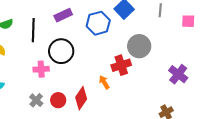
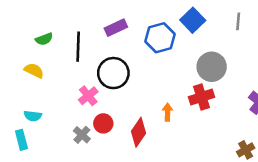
red cross: (121, 65) -> (202, 97), moved
pink cross: (41, 69) -> (88, 96), turned -35
orange arrow: (104, 82) -> (168, 112), turned 32
red circle: (58, 100) -> (103, 123), moved

